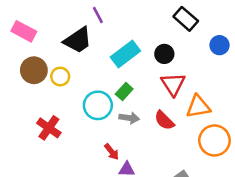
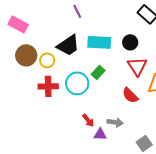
black trapezoid: (78, 40) -> (68, 45), moved
cyan rectangle: (125, 54) -> (99, 42), turned 40
gray arrow: (129, 118) -> (115, 122), moved
red cross: (49, 128) -> (48, 86), moved, turned -36

